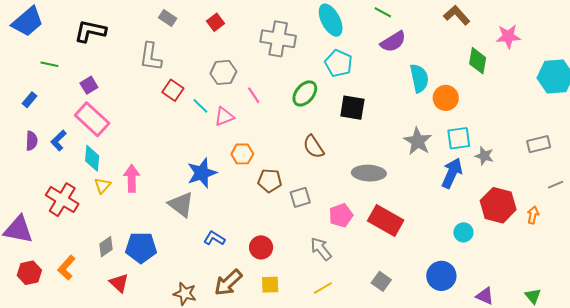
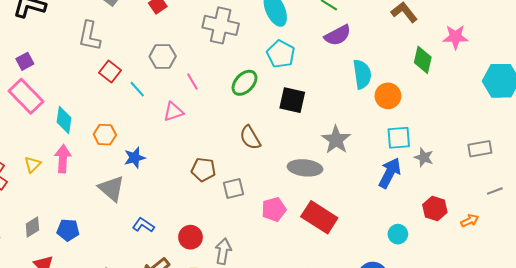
pink triangle: (224, 117) -> (173, 112), moved
gray star: (418, 141) -> (336, 140), moved
orange hexagon: (242, 154) -> (105, 135), moved
cyan diamond: (92, 158) -> (64, 120), moved
blue star: (202, 173) -> (135, 158), size x0.7
red hexagon: (498, 205) -> (435, 209), size x0.7
orange arrow: (533, 215) -> (470, 221), turned 48
blue pentagon: (141, 248) -> (68, 230), size x0.7
gray arrow: (321, 249) -> (223, 251), moved, turned 45

